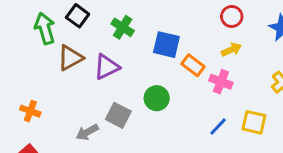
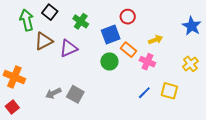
red circle: (232, 16) -> (128, 17), moved
blue square: (166, 45) -> (111, 34), turned -36
green circle: (157, 98) -> (109, 61), moved
orange cross: (30, 111) -> (14, 77), size x1.5
gray square: (118, 115) -> (75, 94), moved

